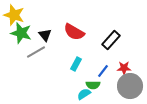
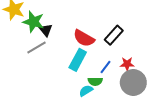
red semicircle: (74, 32) -> (84, 38), moved
green star: (21, 33) -> (33, 22), moved
cyan rectangle: (76, 64) -> (78, 60), size x1.5

